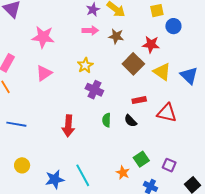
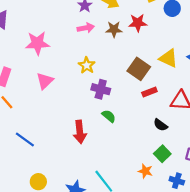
red star: (151, 44) -> (138, 23), moved
brown square: (133, 64) -> (139, 69), moved
green semicircle: (107, 120) -> (109, 116), moved, turned 136
black semicircle: (130, 121) -> (160, 125), moved
blue line: (16, 124) -> (25, 139), turned 36

